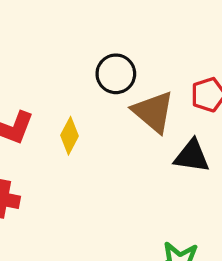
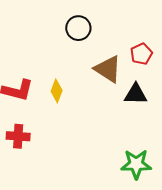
black circle: (116, 74) -> (78, 28), moved

